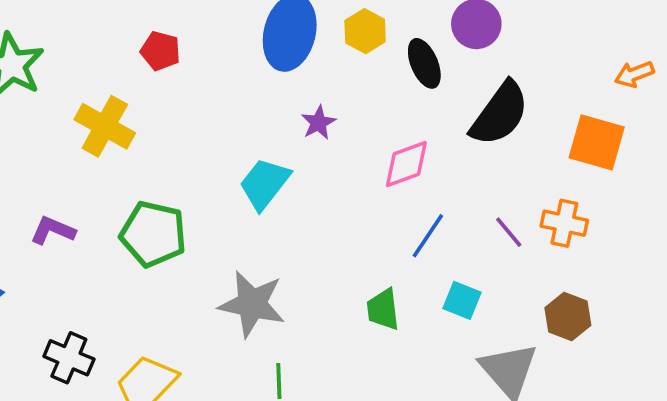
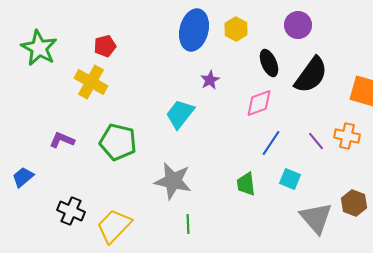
red pentagon: (160, 51) -> (105, 46), moved, turned -30
black ellipse: (424, 63) -> (269, 63), moved
brown hexagon: (568, 317) -> (354, 203), moved

